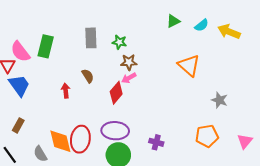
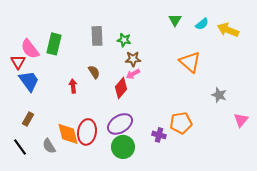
green triangle: (173, 21) -> (175, 20), turned -32
purple ellipse: (115, 131) -> (120, 124), turned -35
orange pentagon: (207, 136) -> (181, 123), moved
pink triangle: (245, 141) -> (241, 120), moved

